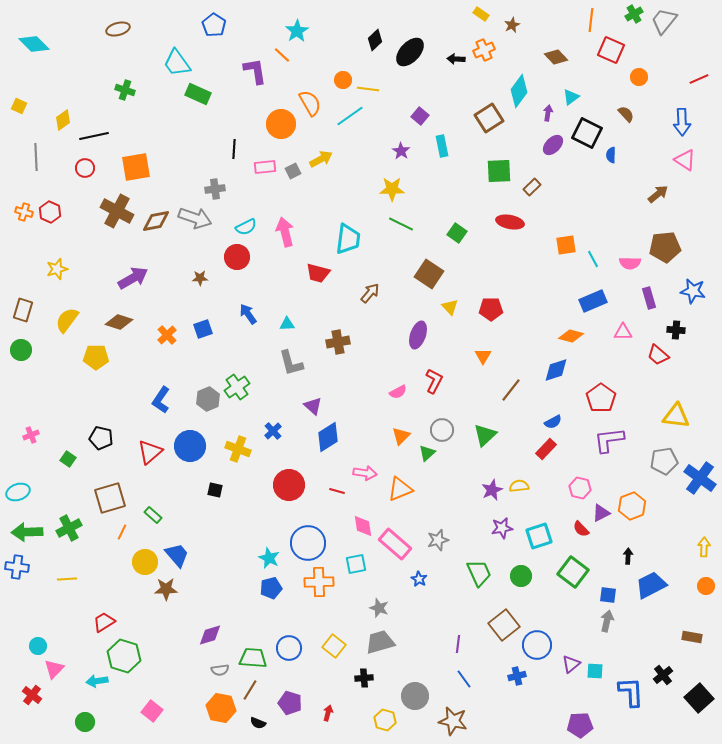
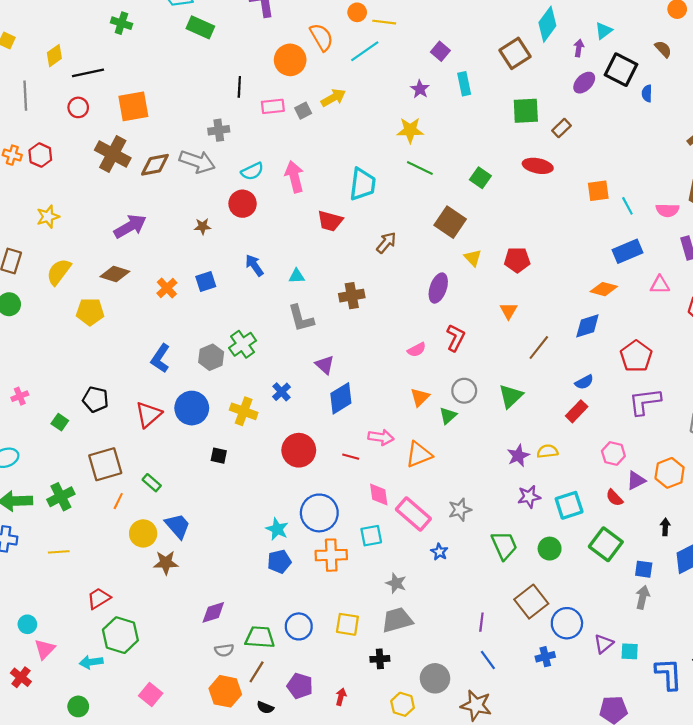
yellow square: (334, 646) -> (347, 624), turned -30

